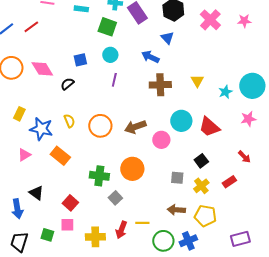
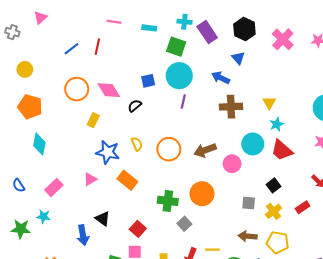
red line: (31, 27) -> (97, 47), turned -42
cyan circle: (110, 55) -> (179, 76), size x1.6
cyan star: (225, 92) -> (277, 124), moved
yellow rectangle: (19, 114) -> (93, 120), moved

